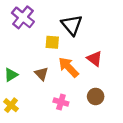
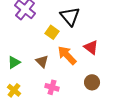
yellow square: (52, 42) -> (52, 32), turned 32
pink cross: (61, 102) -> (52, 87), moved

